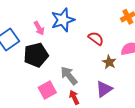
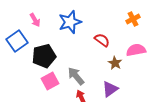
pink arrow: (39, 28) -> (35, 20), moved
pink square: (47, 90) -> (50, 81), moved

